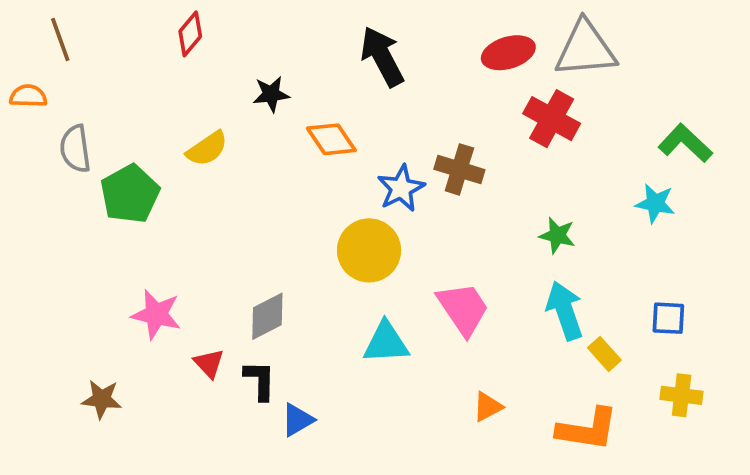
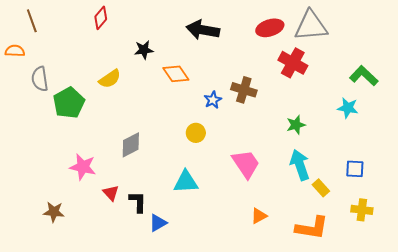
black arrow: (382, 56) -> (203, 30), turned -52
blue star: (401, 188) -> (213, 100), size x0.7
green star: (557, 235) -> (296, 125), turned -30
yellow circle: (369, 250) -> (196, 133), size x0.6
gray diamond: (267, 316) -> (131, 145), moved
cyan triangle: (386, 343) -> (186, 182), moved

